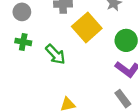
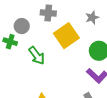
gray circle: (22, 12) -> (22, 26), moved

